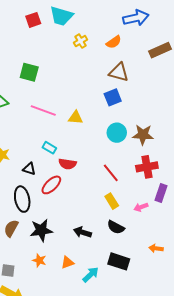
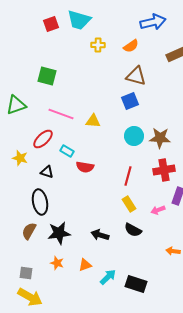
yellow cross: (81, 41) -> (98, 45), turned 32
red line: (111, 173) -> (128, 176), turned 54
red ellipse: (51, 185) -> (43, 139), moved
black rectangle: (119, 261) -> (136, 284), moved

